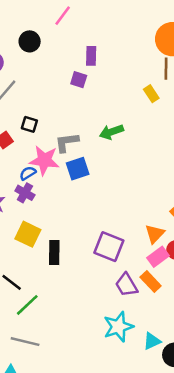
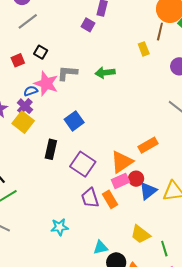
blue square: (78, 169) -> (74, 121), moved, turned -30
yellow square: (28, 234) -> (23, 122), moved
orange triangle: (155, 234) -> (122, 162), size x1.4
black rectangle: (54, 253) -> (51, 149), moved
cyan star: (118, 327) -> (59, 227), moved, size x0.7

